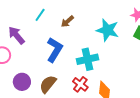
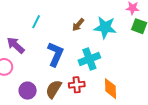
brown arrow: (67, 21) -> (78, 25), moved
red cross: (80, 84) -> (77, 85), moved, turned -35

